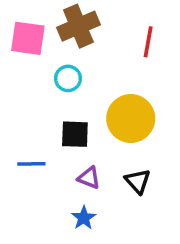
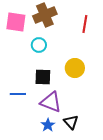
yellow circle: (131, 119) -> (75, 68), size x0.7
purple triangle: (89, 178) -> (51, 102), size x1.6
black triangle: (138, 181) -> (71, 122), moved

